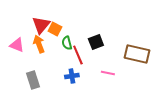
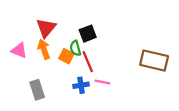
orange square: (55, 29) -> (66, 56), moved
black square: (96, 42) -> (88, 34), moved
pink line: (108, 73) -> (102, 82), moved

